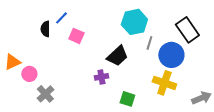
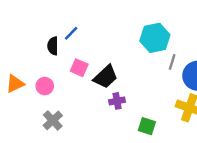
pink square: (76, 36) -> (79, 68), moved
black trapezoid: (117, 56) -> (106, 77), moved
pink circle: (29, 74) -> (45, 86), moved

